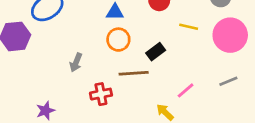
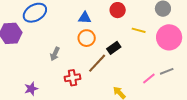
brown line: (134, 73) -> (97, 63), turned -45
pink line: (186, 90) -> (149, 79), moved

